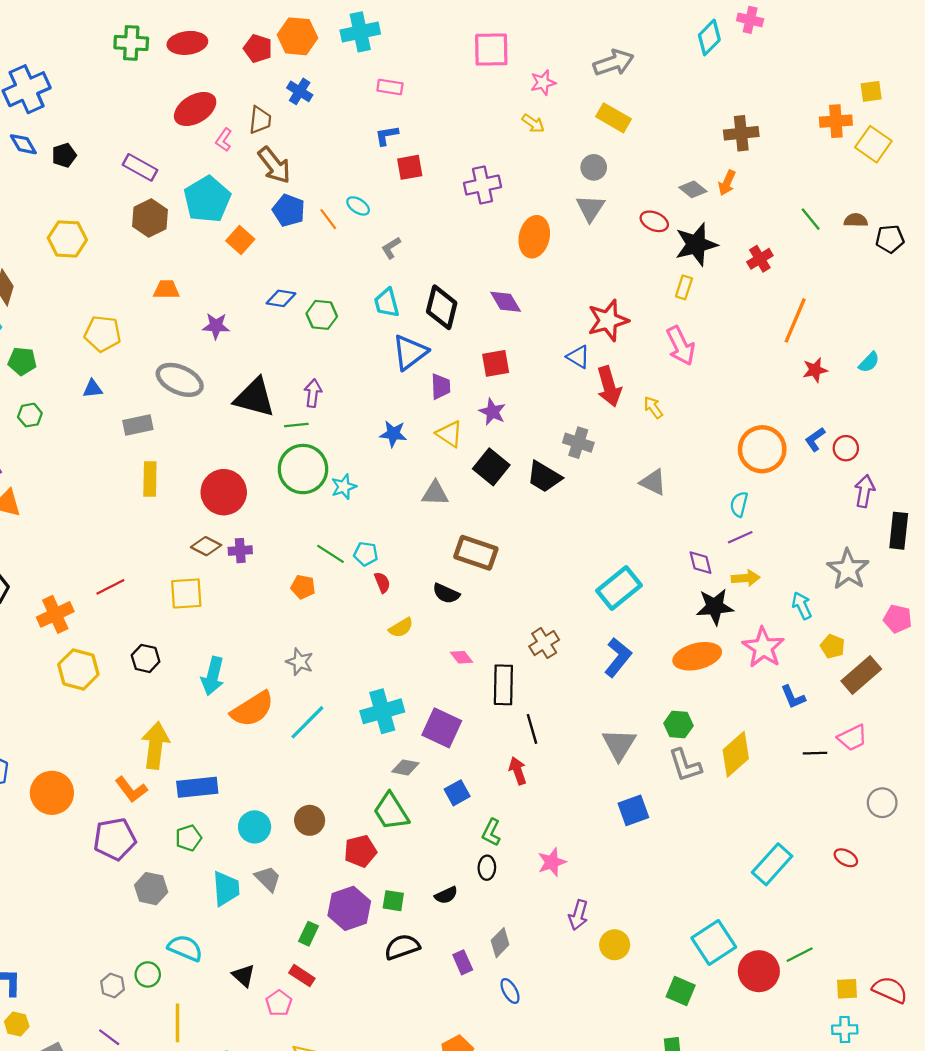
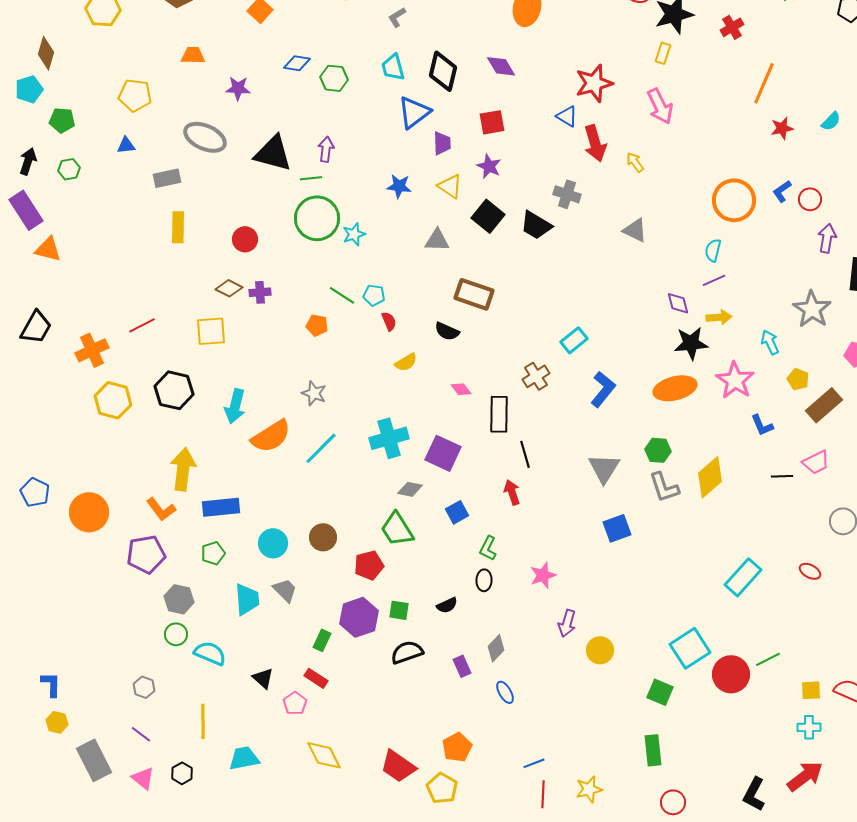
red circle: (224, 492) -> (245, 239), size x0.6
cyan rectangle: (619, 588) -> (574, 340), moved, size x0.7
black hexagon: (146, 658) -> (174, 390), size x1.5
green circle: (148, 974) -> (176, 634), moved

